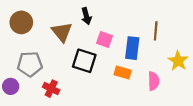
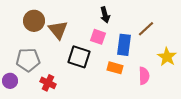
black arrow: (86, 16) -> (105, 15), moved
brown circle: (21, 22) -> (34, 21), moved
brown line: (156, 31) -> (146, 29), turned 42

